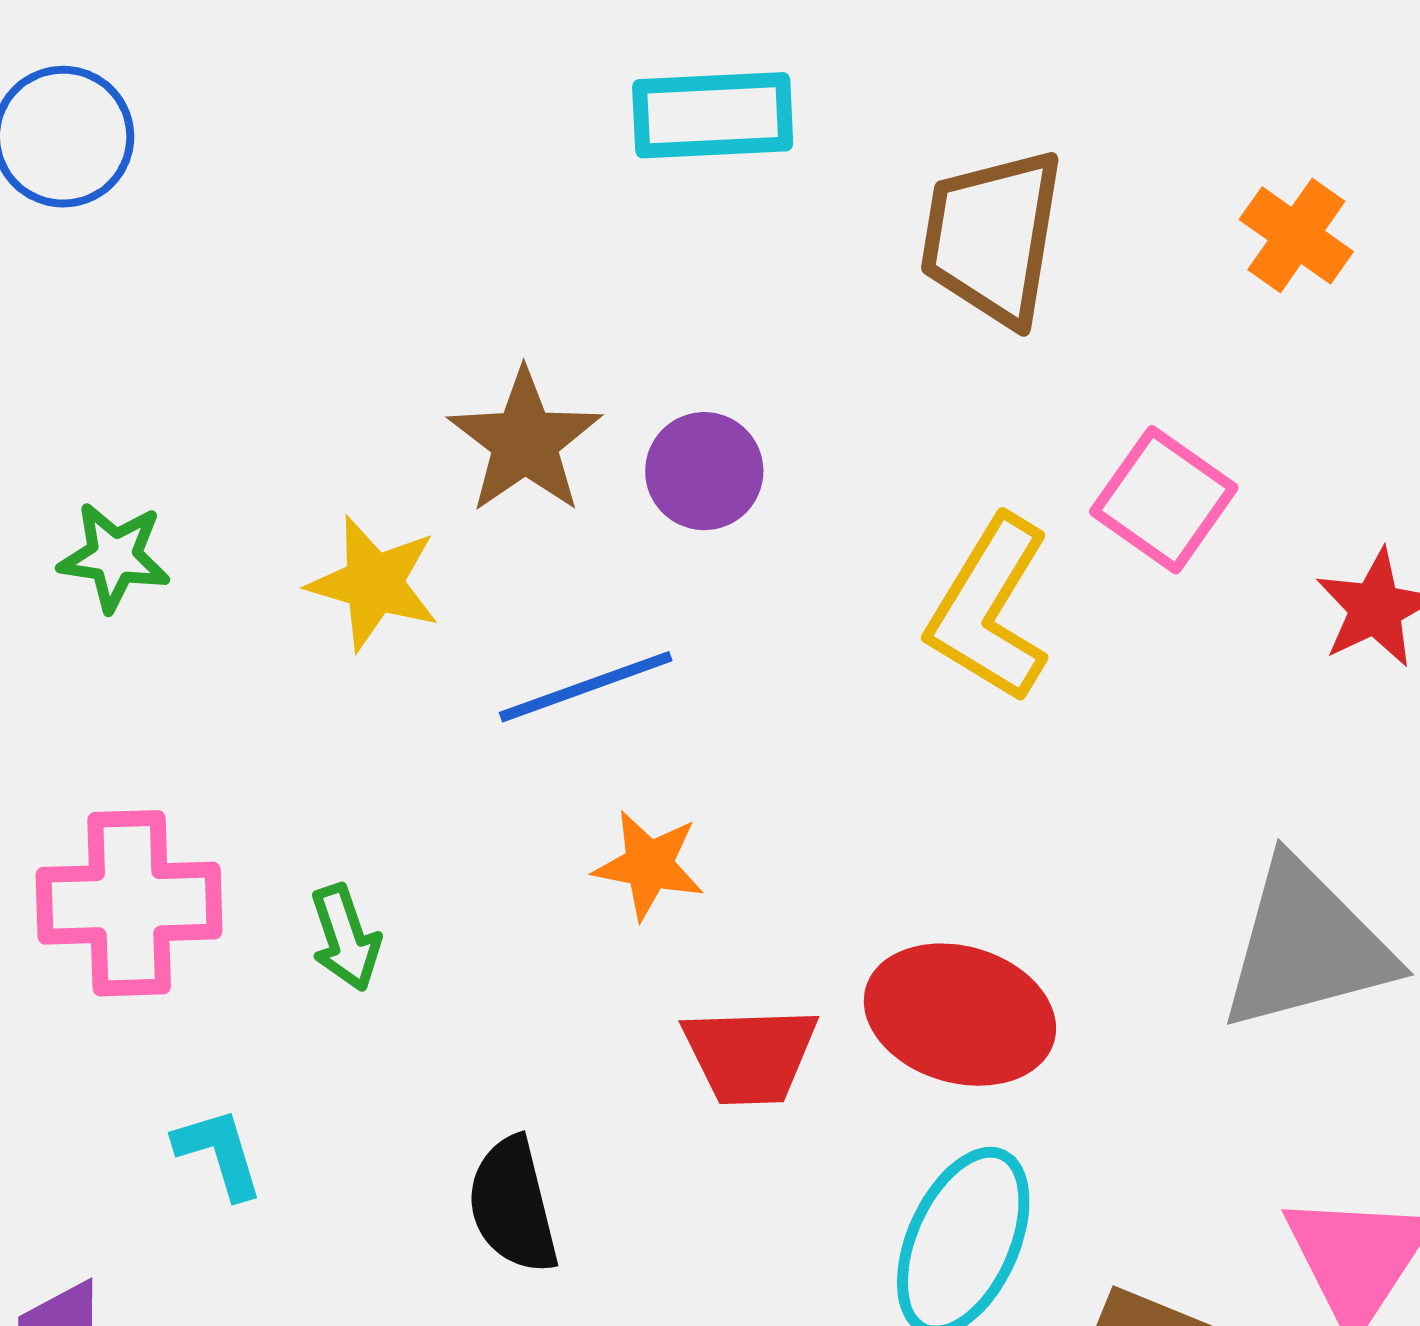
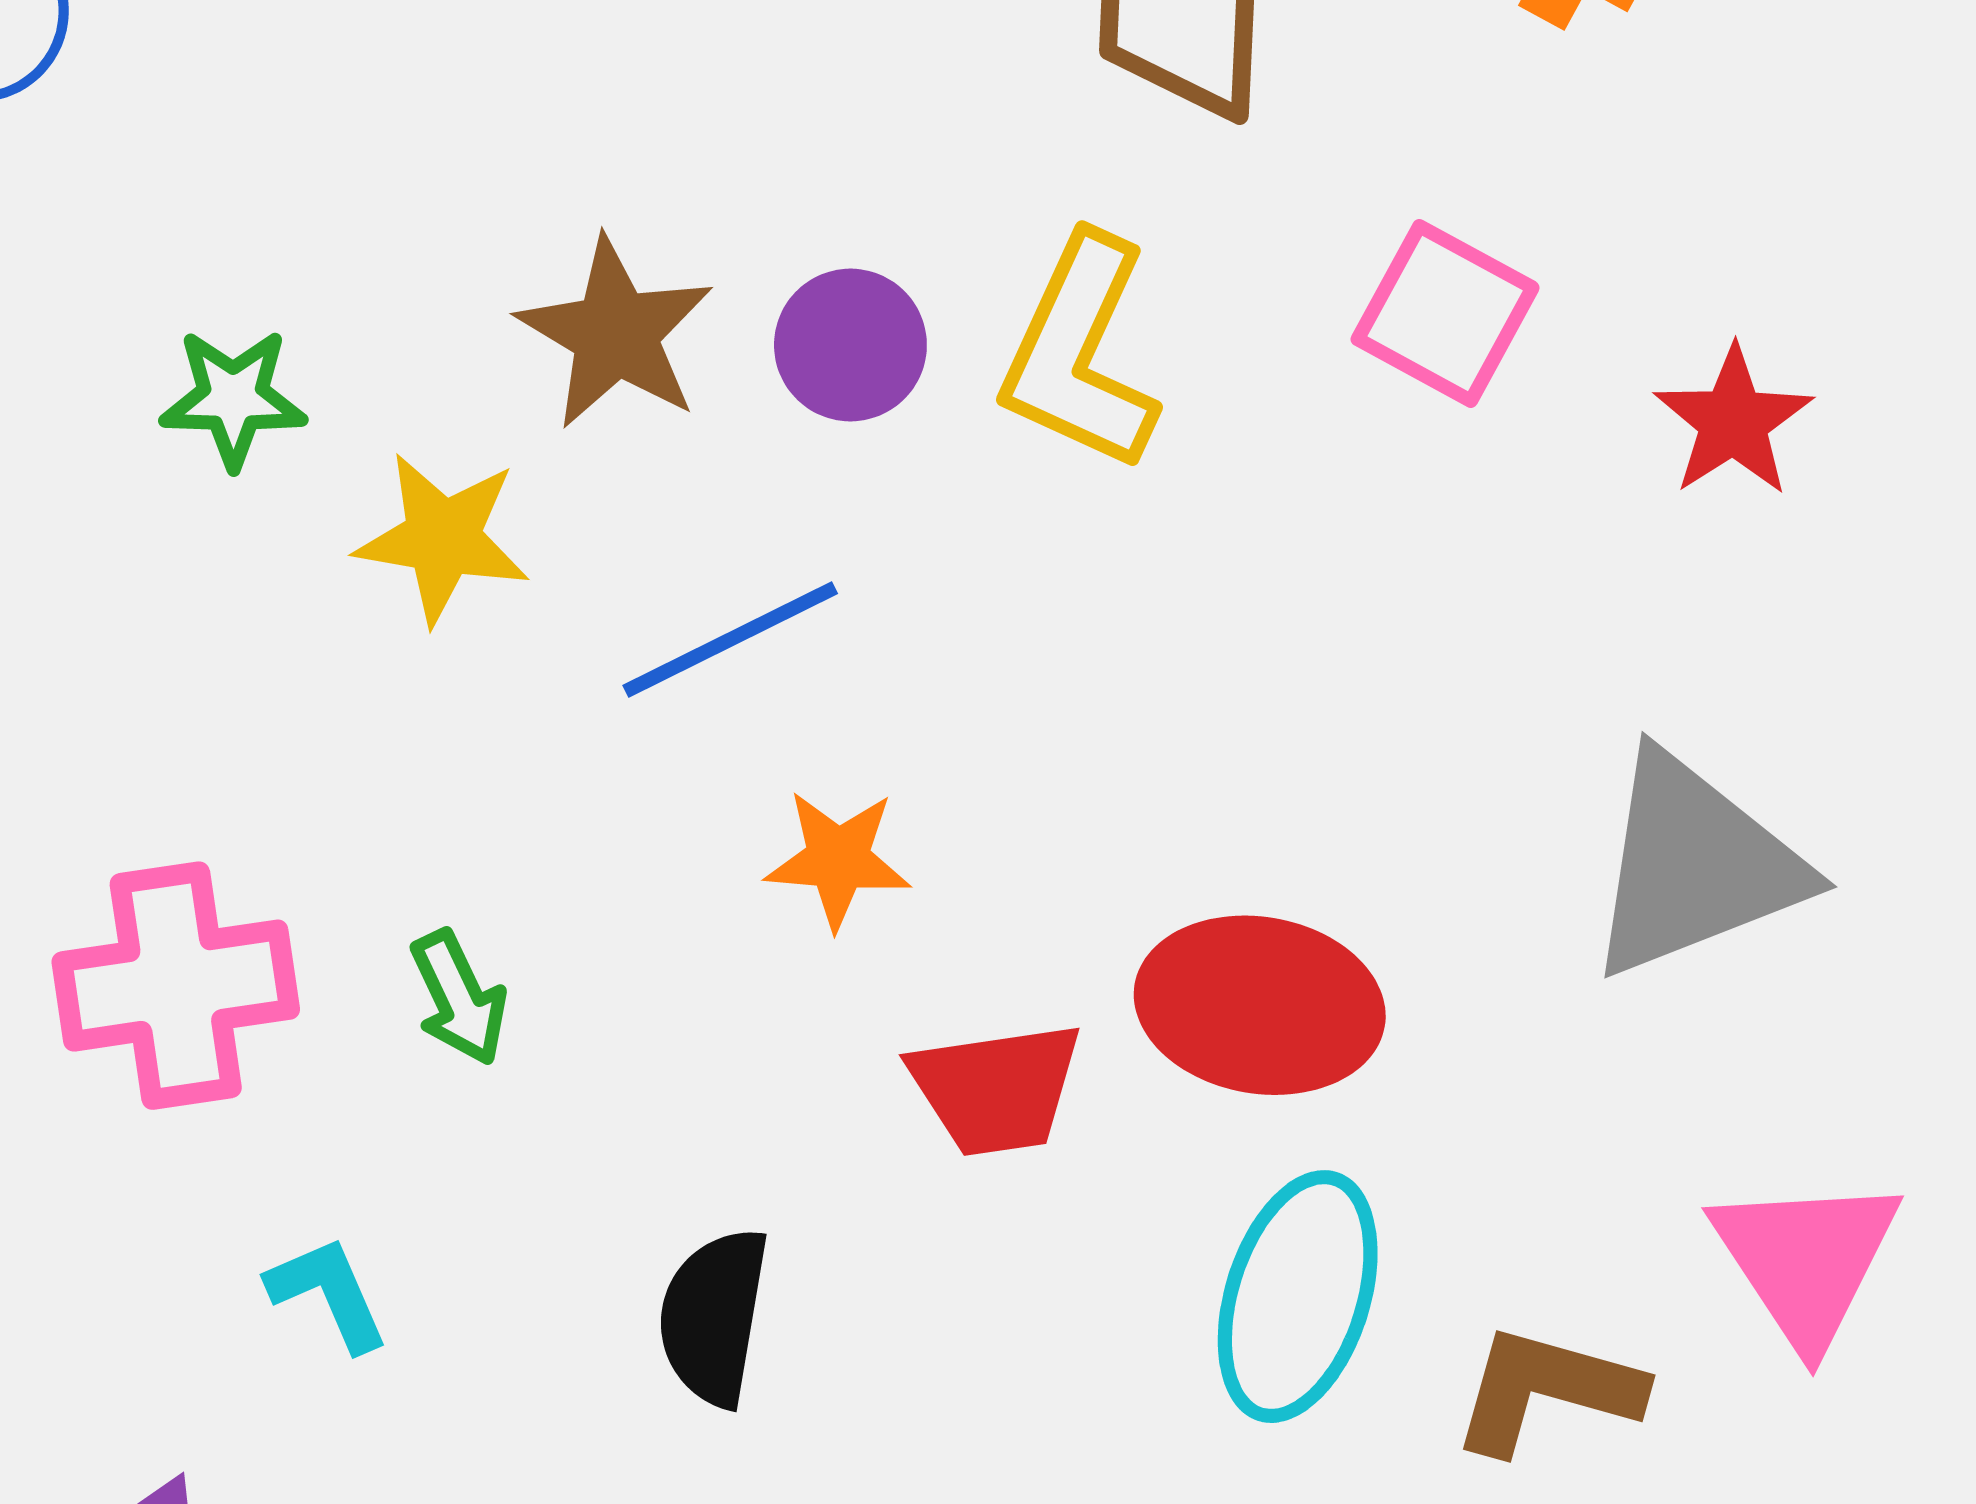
green star: (114, 557) -> (233, 398), moved
yellow L-shape: (989, 609) -> (1080, 353), moved
black semicircle: (513, 1205) -> (714, 1317), turned 30

